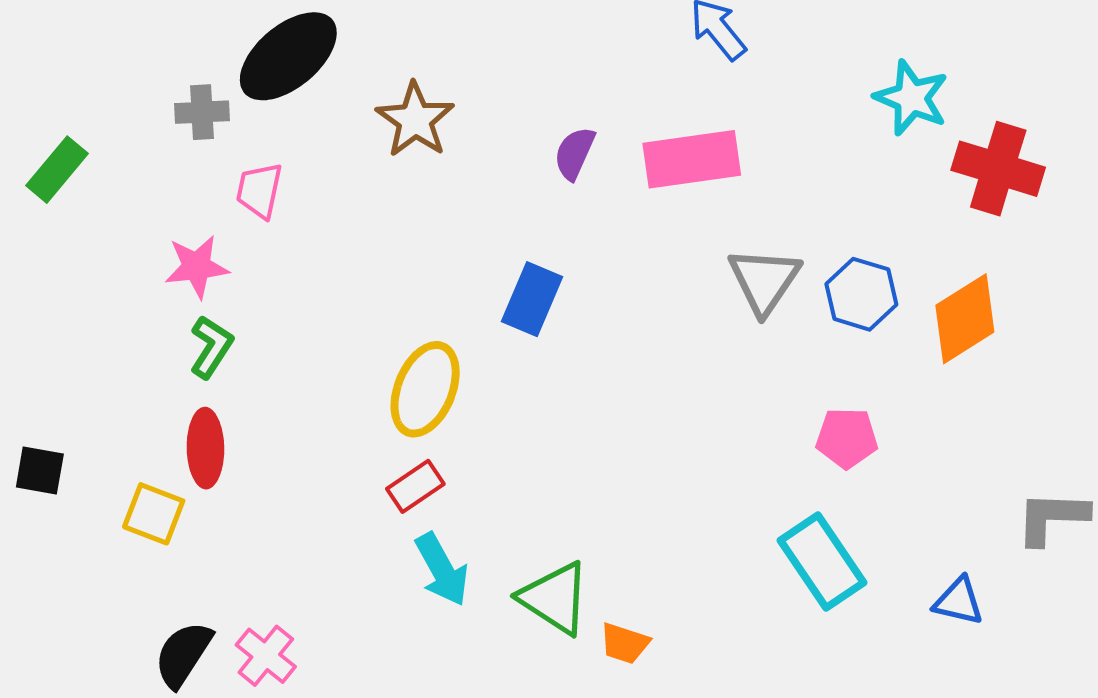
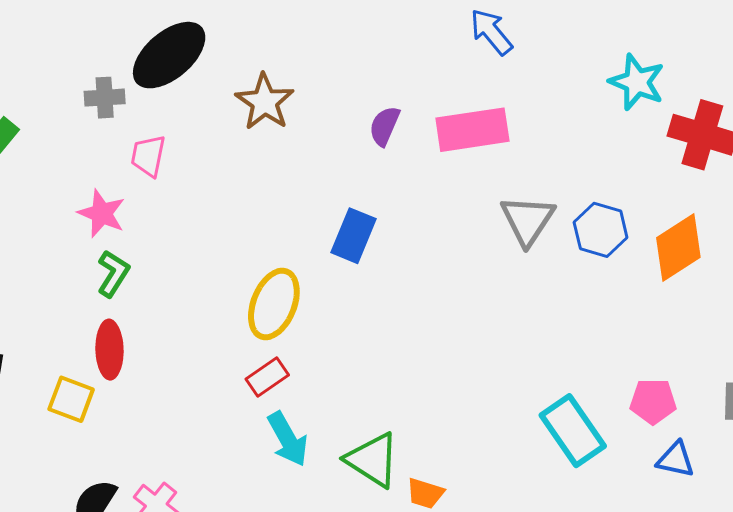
pink star: (197, 267) -> (102, 213), turned 30
pink pentagon: (847, 438) -> (653, 401), moved

